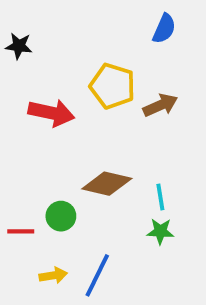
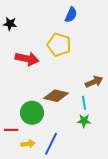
blue semicircle: (164, 29) -> (71, 15), moved
brown arrow: (160, 105) -> (94, 82), moved
green circle: (61, 216) -> (32, 113), size x1.5
red line: (21, 231) -> (11, 130), moved

